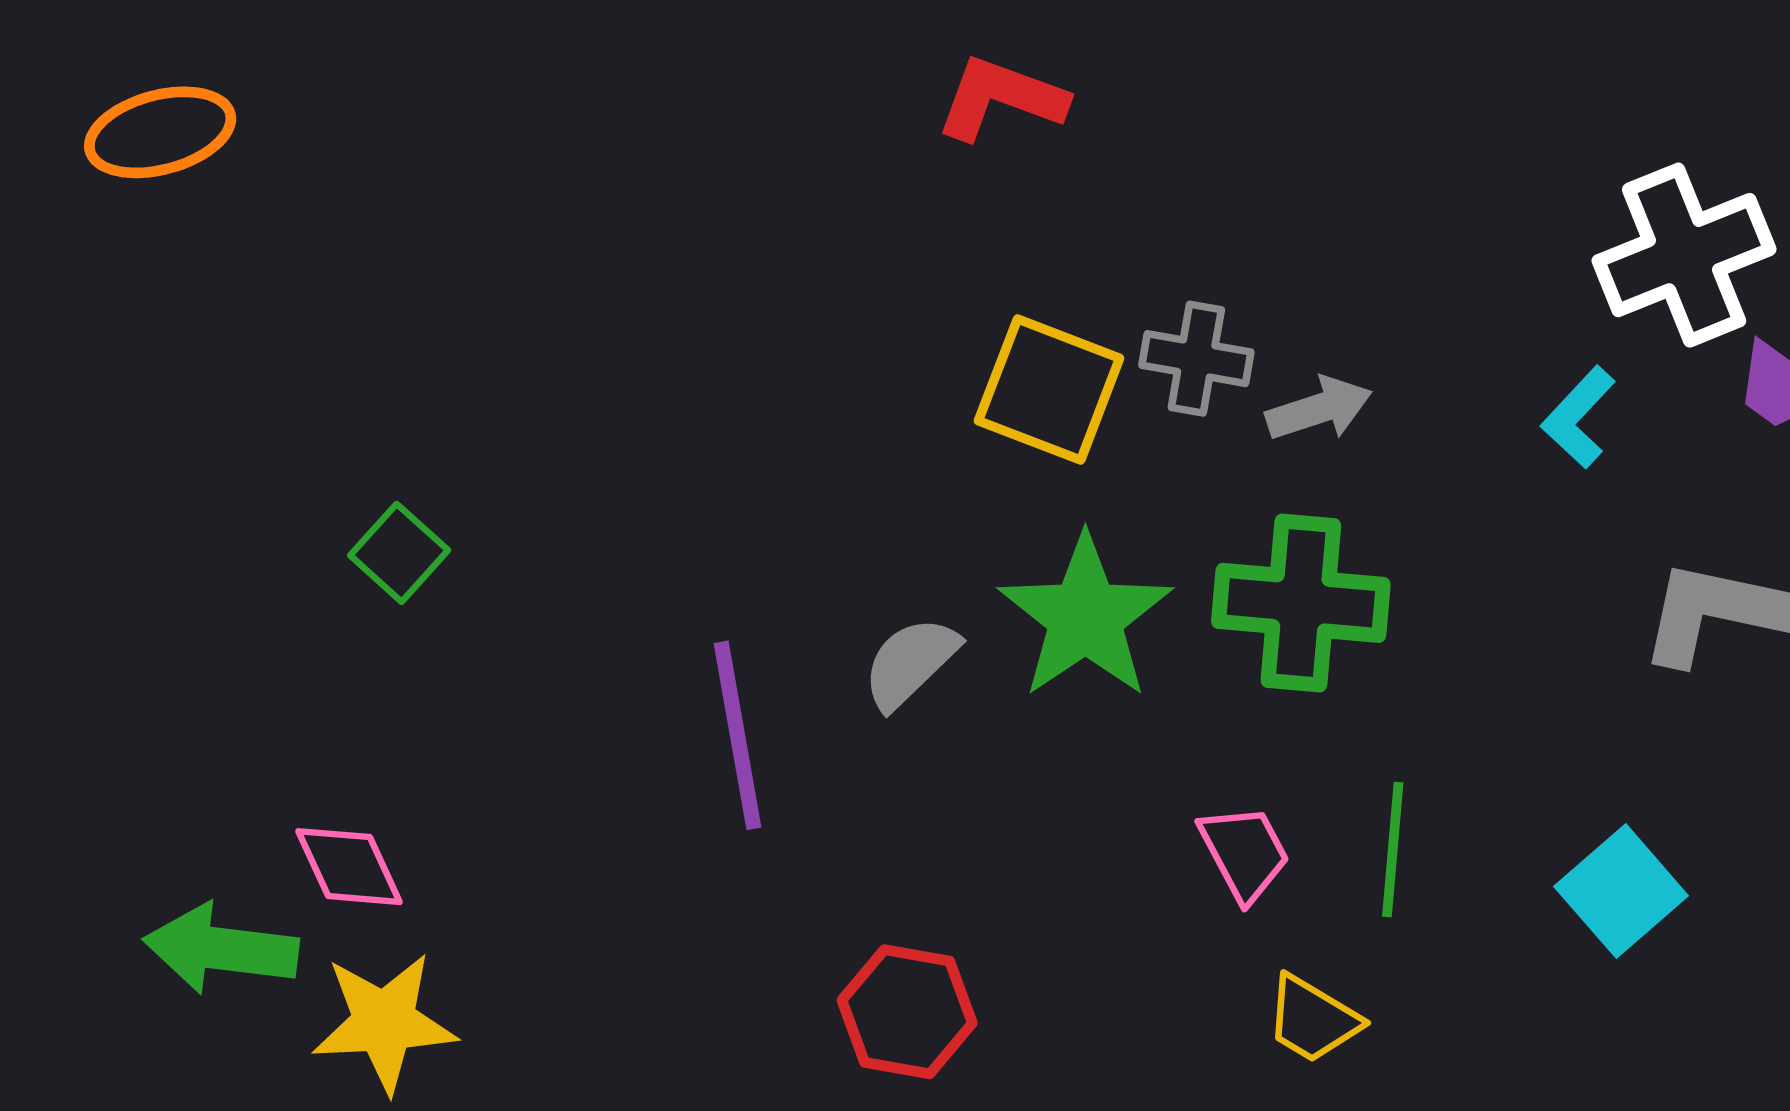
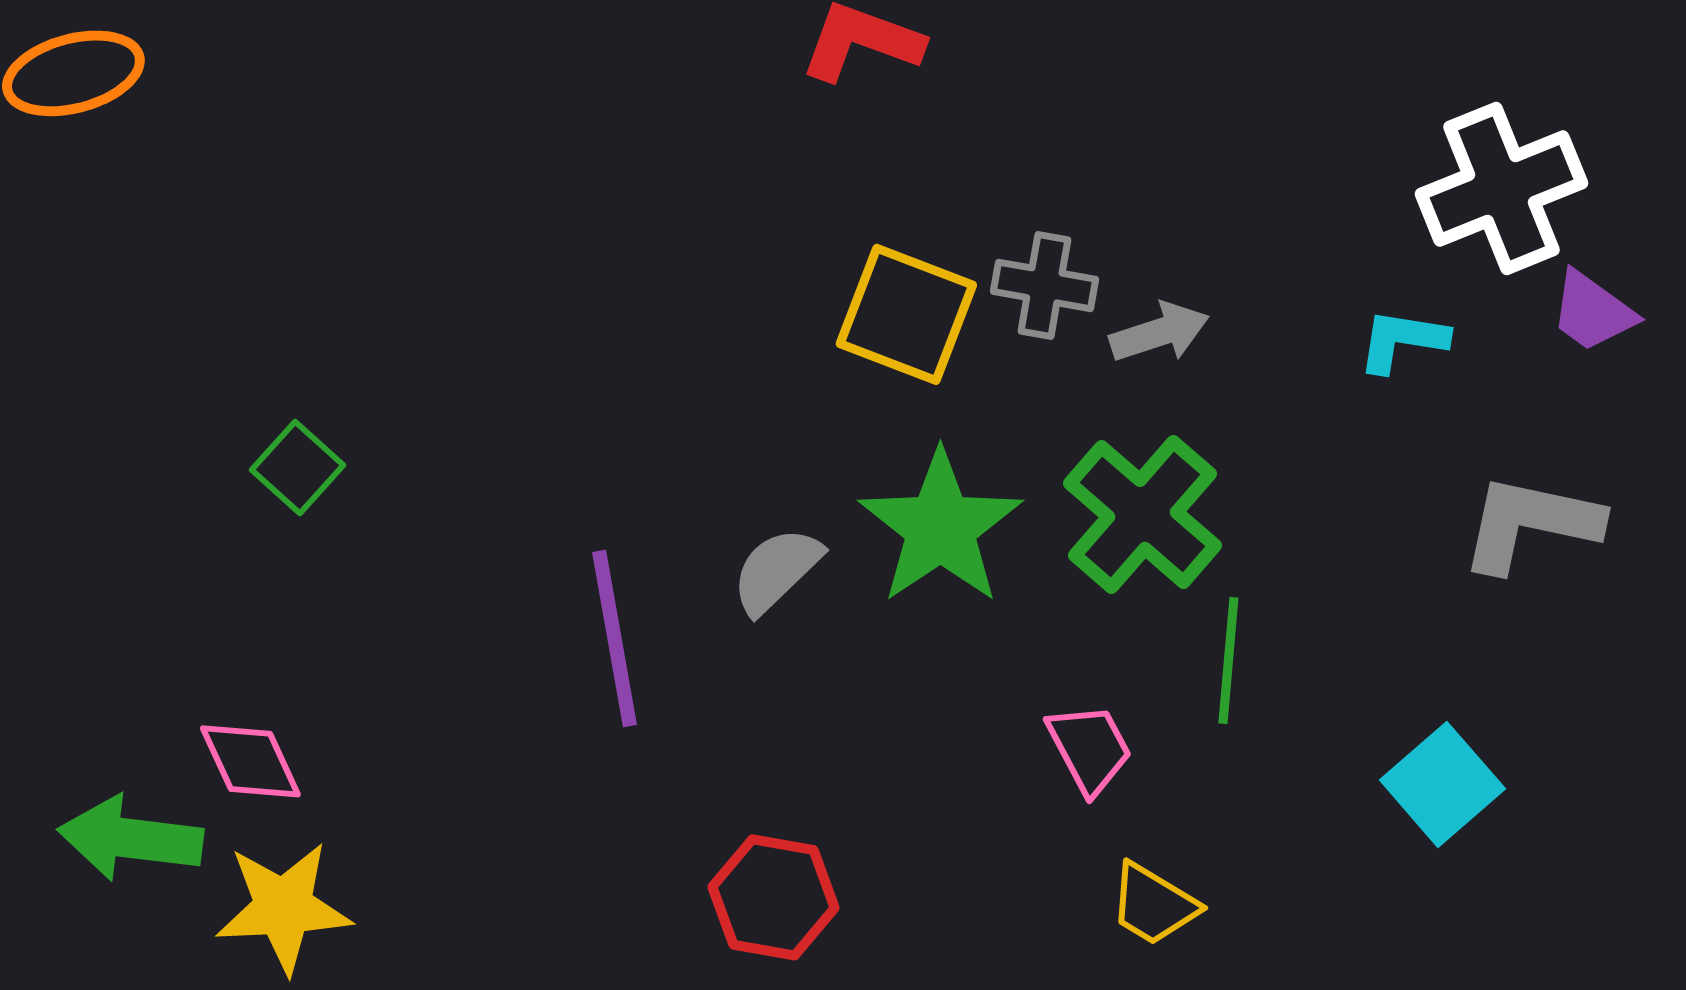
cyan L-shape: (1578, 417) -> (1402, 340), turned 56
green cross: (1301, 603) -> (1142, 514), turned 36
green line: (1393, 849) -> (1228, 660), moved

